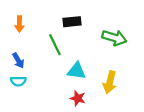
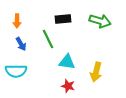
green arrow: (114, 38) -> (100, 21), moved
blue arrow: (18, 61) -> (21, 44), moved
cyan semicircle: (18, 81) -> (16, 71), size x1.5

